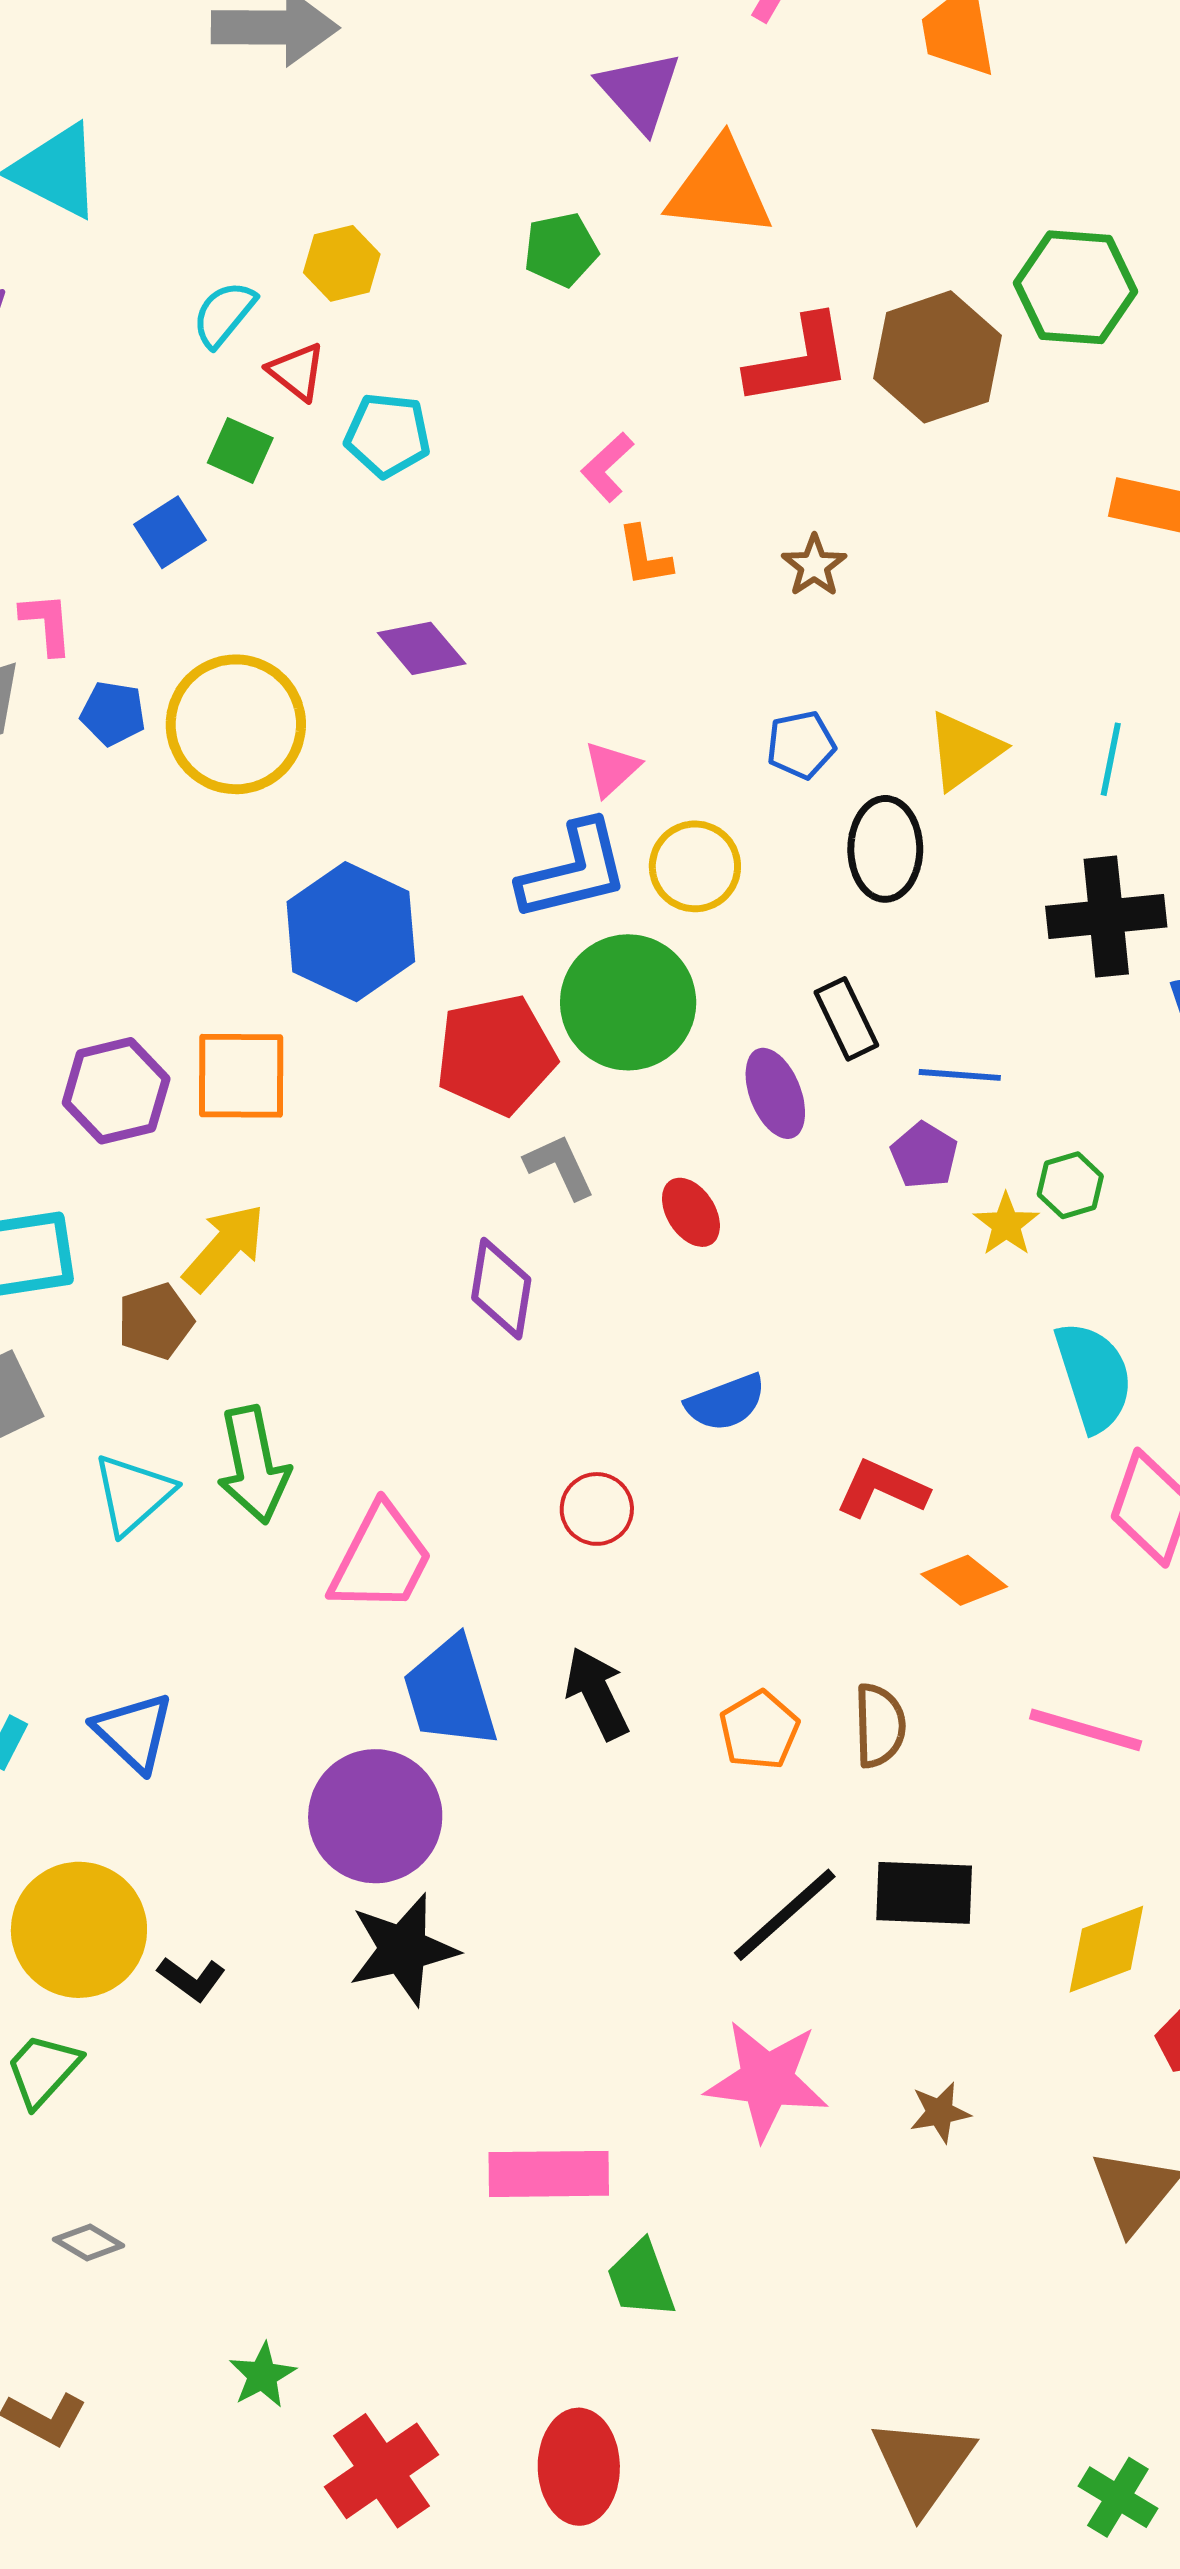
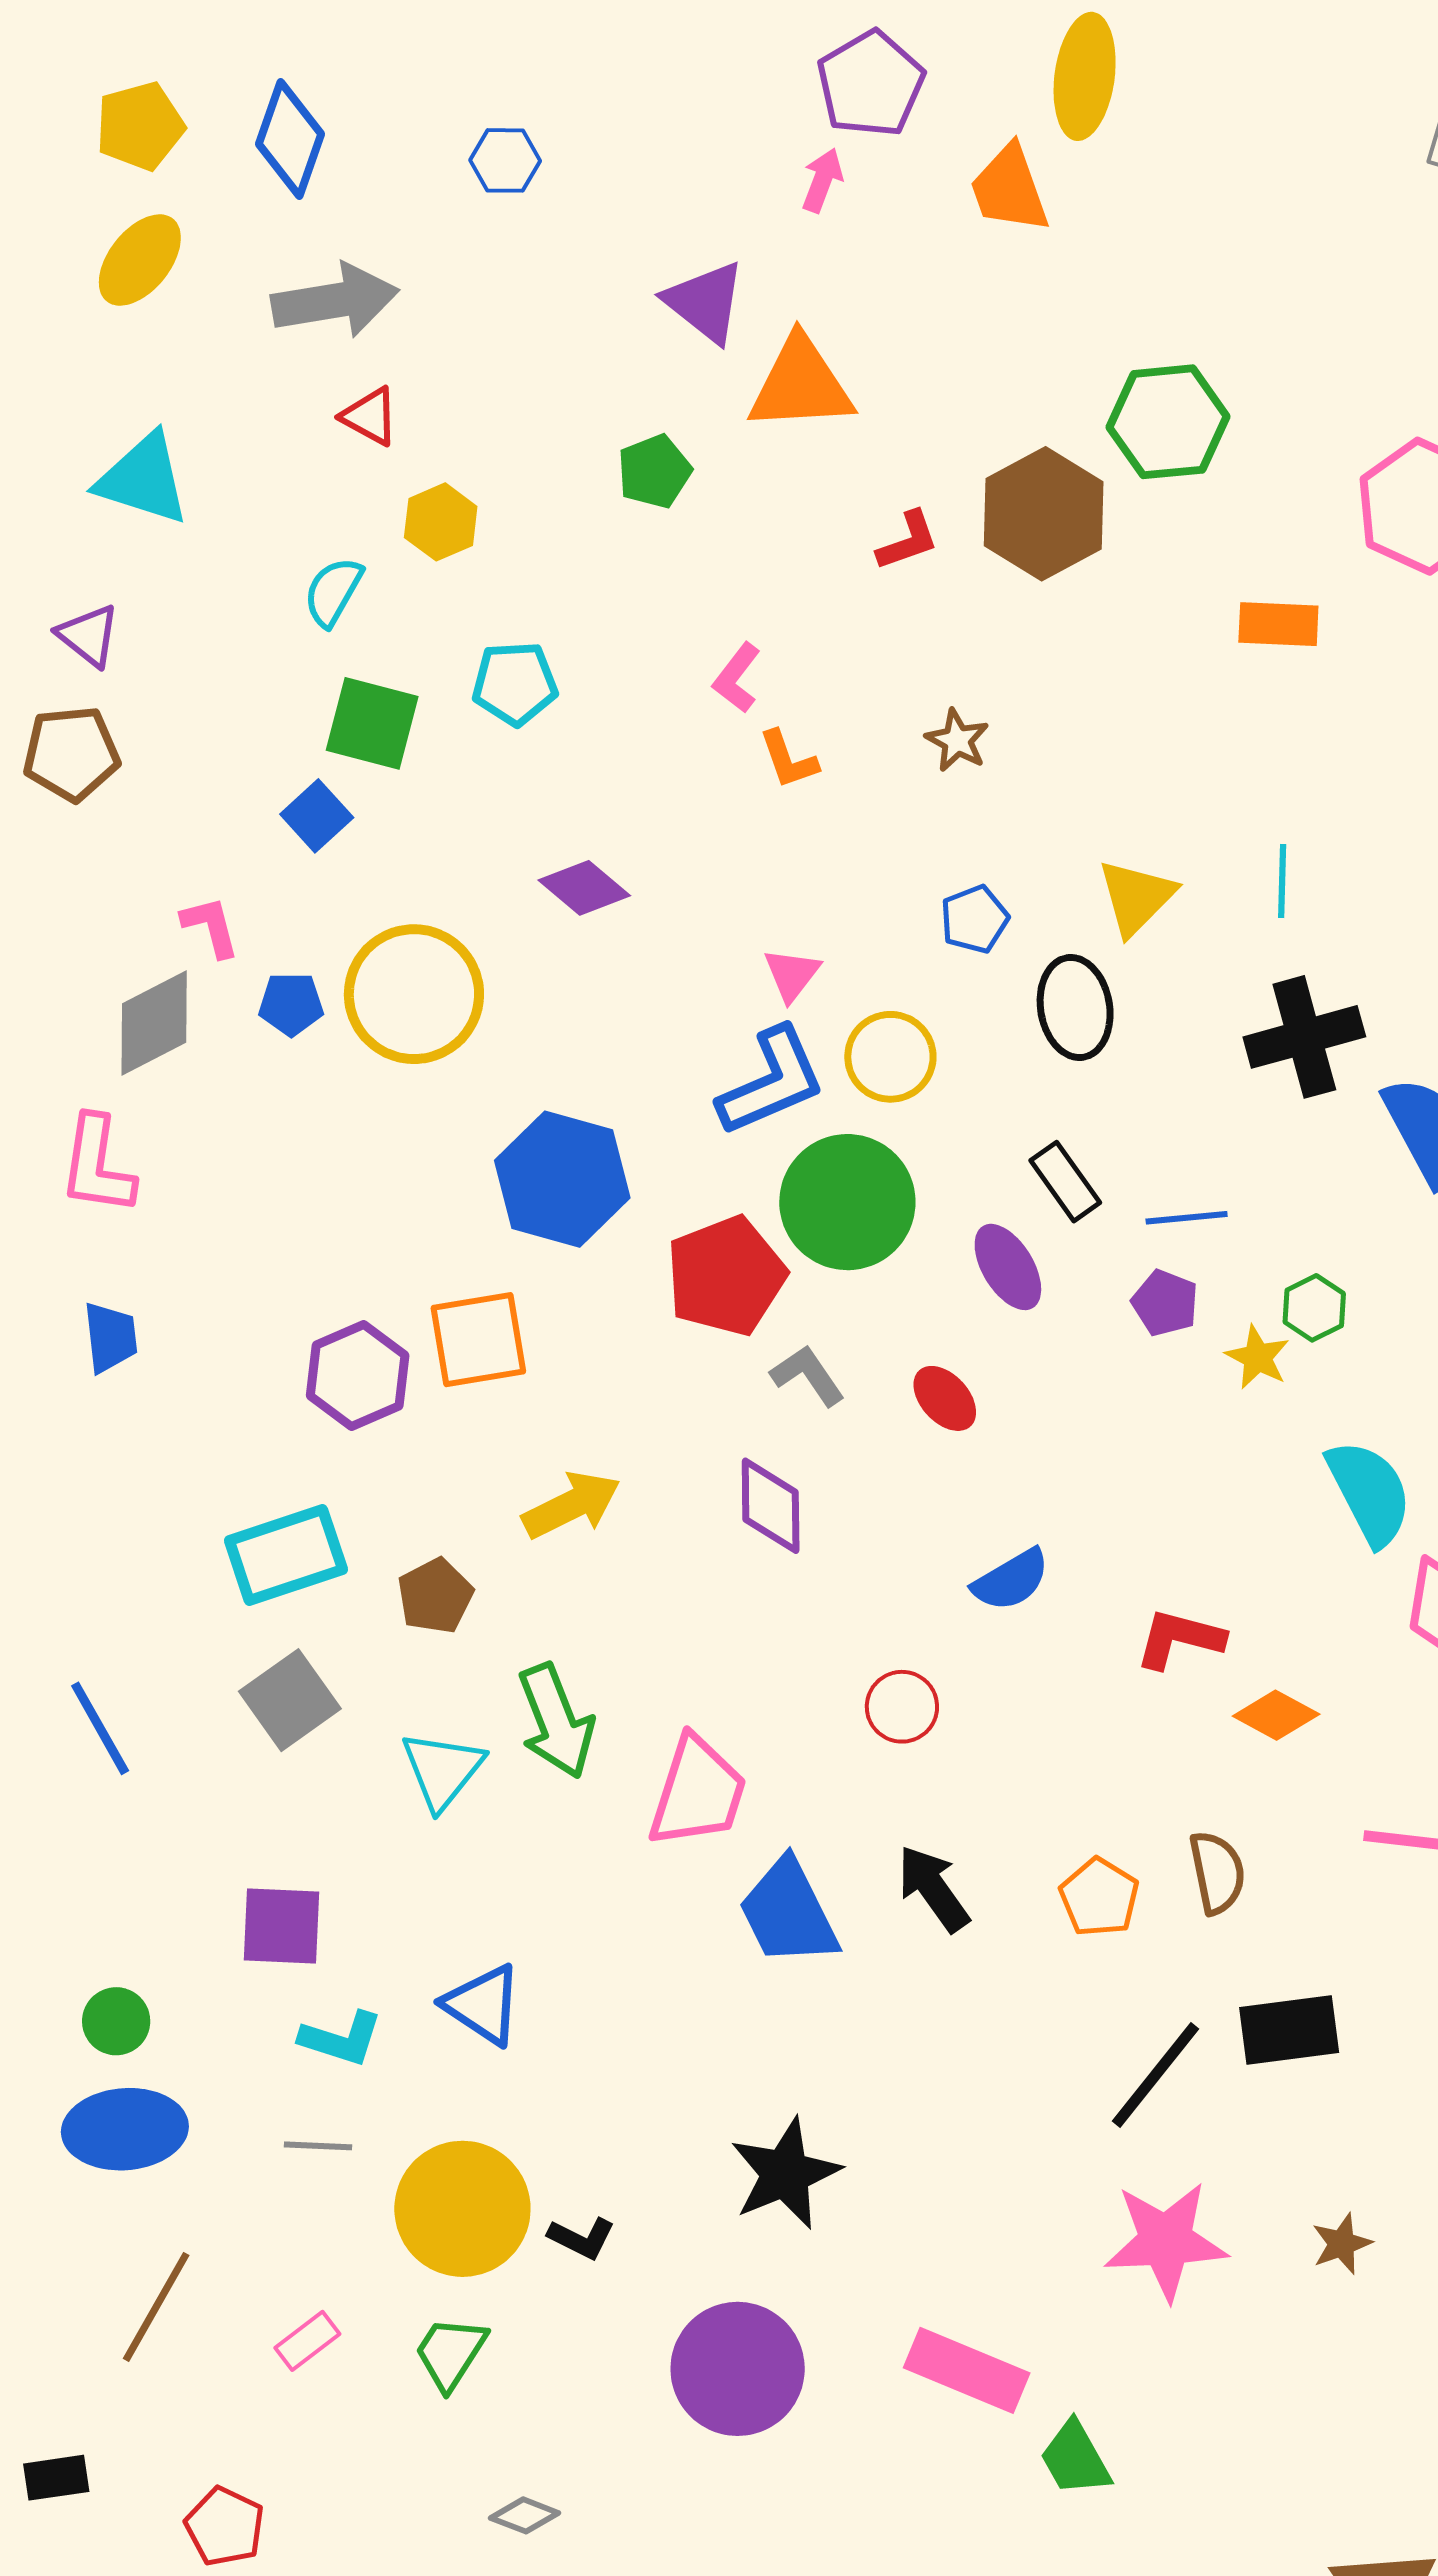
red L-shape: (799, 361) -> (908, 541), size x0.6
red triangle: (297, 372) -> (370, 416), moved
green square: (240, 450) -> (372, 723), size x1.5
yellow arrow: (224, 1247) -> (572, 1505), moved, turned 32
purple circle: (375, 1816) -> (738, 2369), moved
pink rectangle: (549, 2174) -> (967, 2370), turned 33

